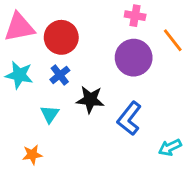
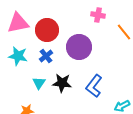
purple circle: (134, 58) -> (79, 47), moved
black star: (90, 100) -> (62, 83), moved

